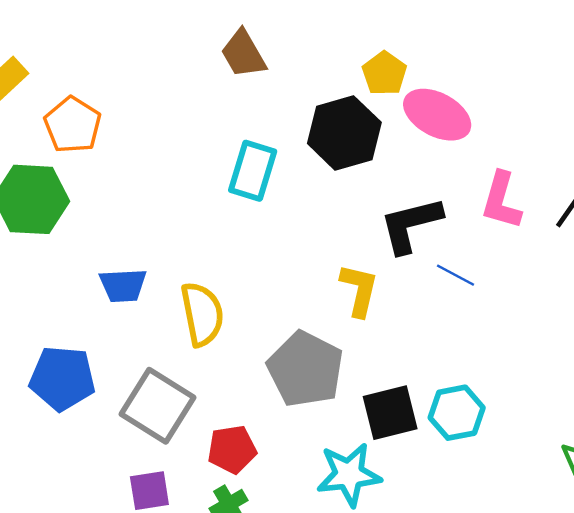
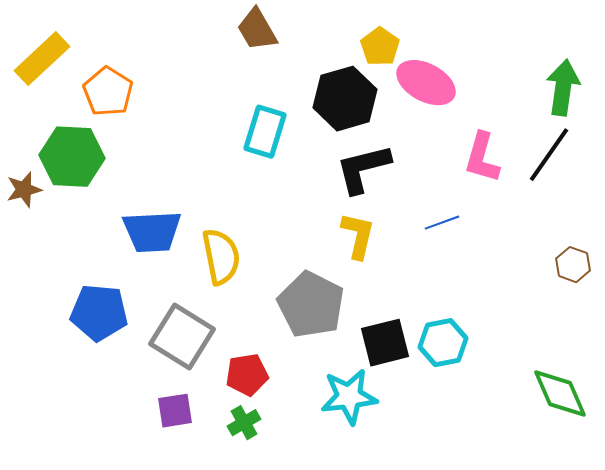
black L-shape: (411, 225) -> (363, 169), moved
blue line: (455, 275) -> (442, 223), turned -48
blue trapezoid: (123, 285) -> (152, 232), size x1.4

